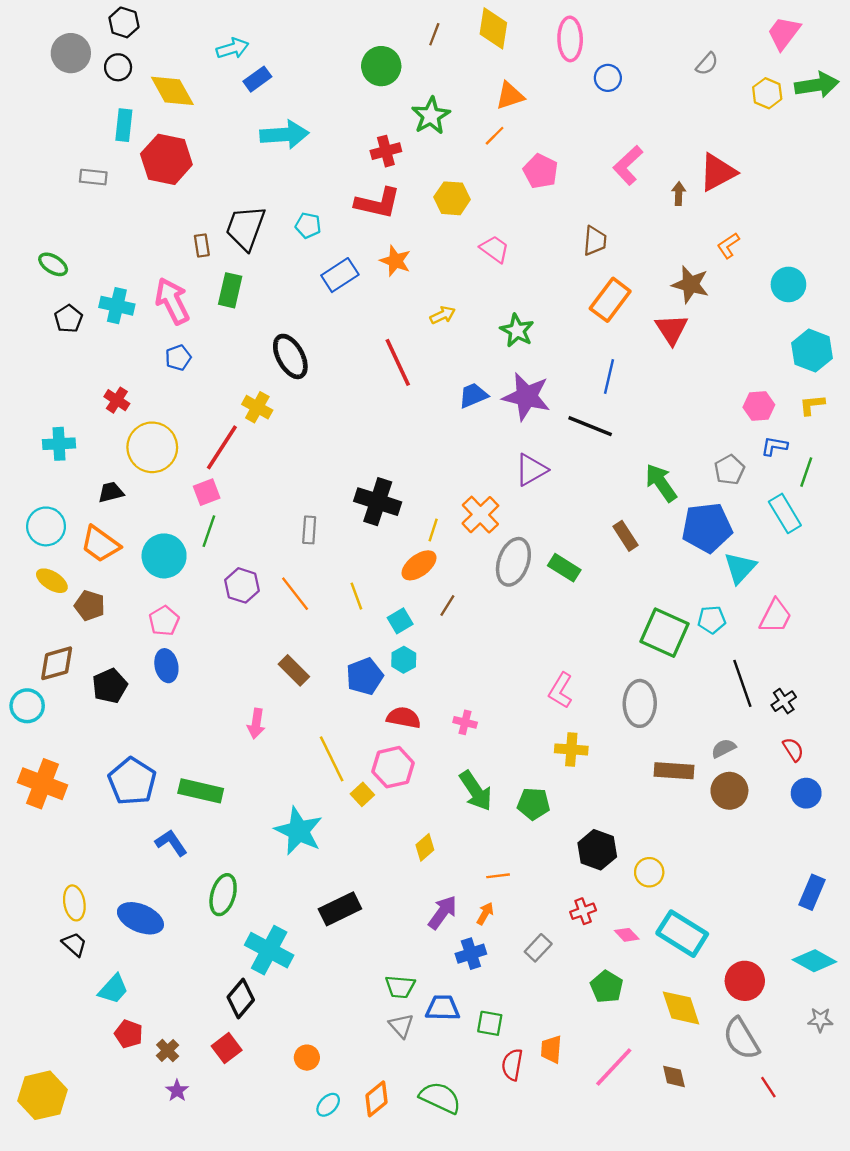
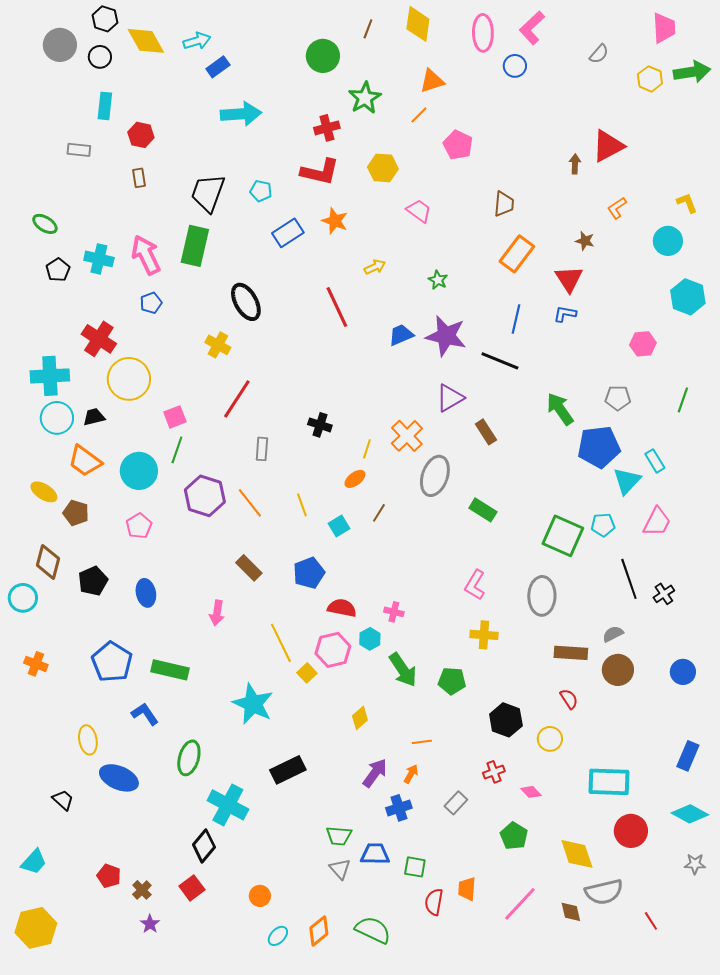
pink trapezoid: (784, 33) -> (664, 28), turned 140
yellow diamond: (172, 91) -> (146, 41), moved
red hexagon: (166, 159) -> (141, 135), size x0.6
pink L-shape: (628, 165) -> (532, 28), moved
brown rectangle: (202, 245) -> (139, 178), moved
brown star: (690, 284) -> (585, 241), size x0.6
green rectangle: (230, 290) -> (195, 246), size x1.4
green star: (517, 330) -> (438, 280), size x0.7
red cross: (117, 400) -> (99, 339), size x1.6
yellow L-shape: (812, 405) -> (687, 203), moved, turned 75
cyan cross: (59, 444) -> (50, 376), size x1.4
blue L-shape: (774, 446) -> (565, 314), moved
red line: (222, 447) -> (237, 399), moved
gray pentagon: (729, 470) -> (618, 398), turned 30
black cross: (378, 502) -> (320, 425), size x0.6
cyan rectangle: (785, 513) -> (655, 461), moved, size x0.7
cyan circle: (46, 526) -> (57, 418), moved
brown rectangle: (626, 536) -> (486, 432), moved
orange ellipse: (419, 565) -> (355, 479), size x0.7
green rectangle: (564, 568) -> (483, 510), moved
purple hexagon: (242, 585) -> (205, 496), size x1.4
cyan hexagon: (404, 660) -> (370, 639), moved
brown diamond: (57, 663) -> (48, 562), turned -60
blue ellipse: (166, 666) -> (146, 593), moved
red semicircle: (793, 749) -> (569, 699), moved
orange cross: (42, 784) -> (36, 664), size x0.6
yellow ellipse: (74, 903) -> (88, 740), moved
cyan rectangle: (682, 934) -> (609, 782), moved, turned -30
cyan trapezoid: (113, 989) -> (34, 862), moved
gray semicircle: (741, 1039) -> (604, 892), moved, turned -72

